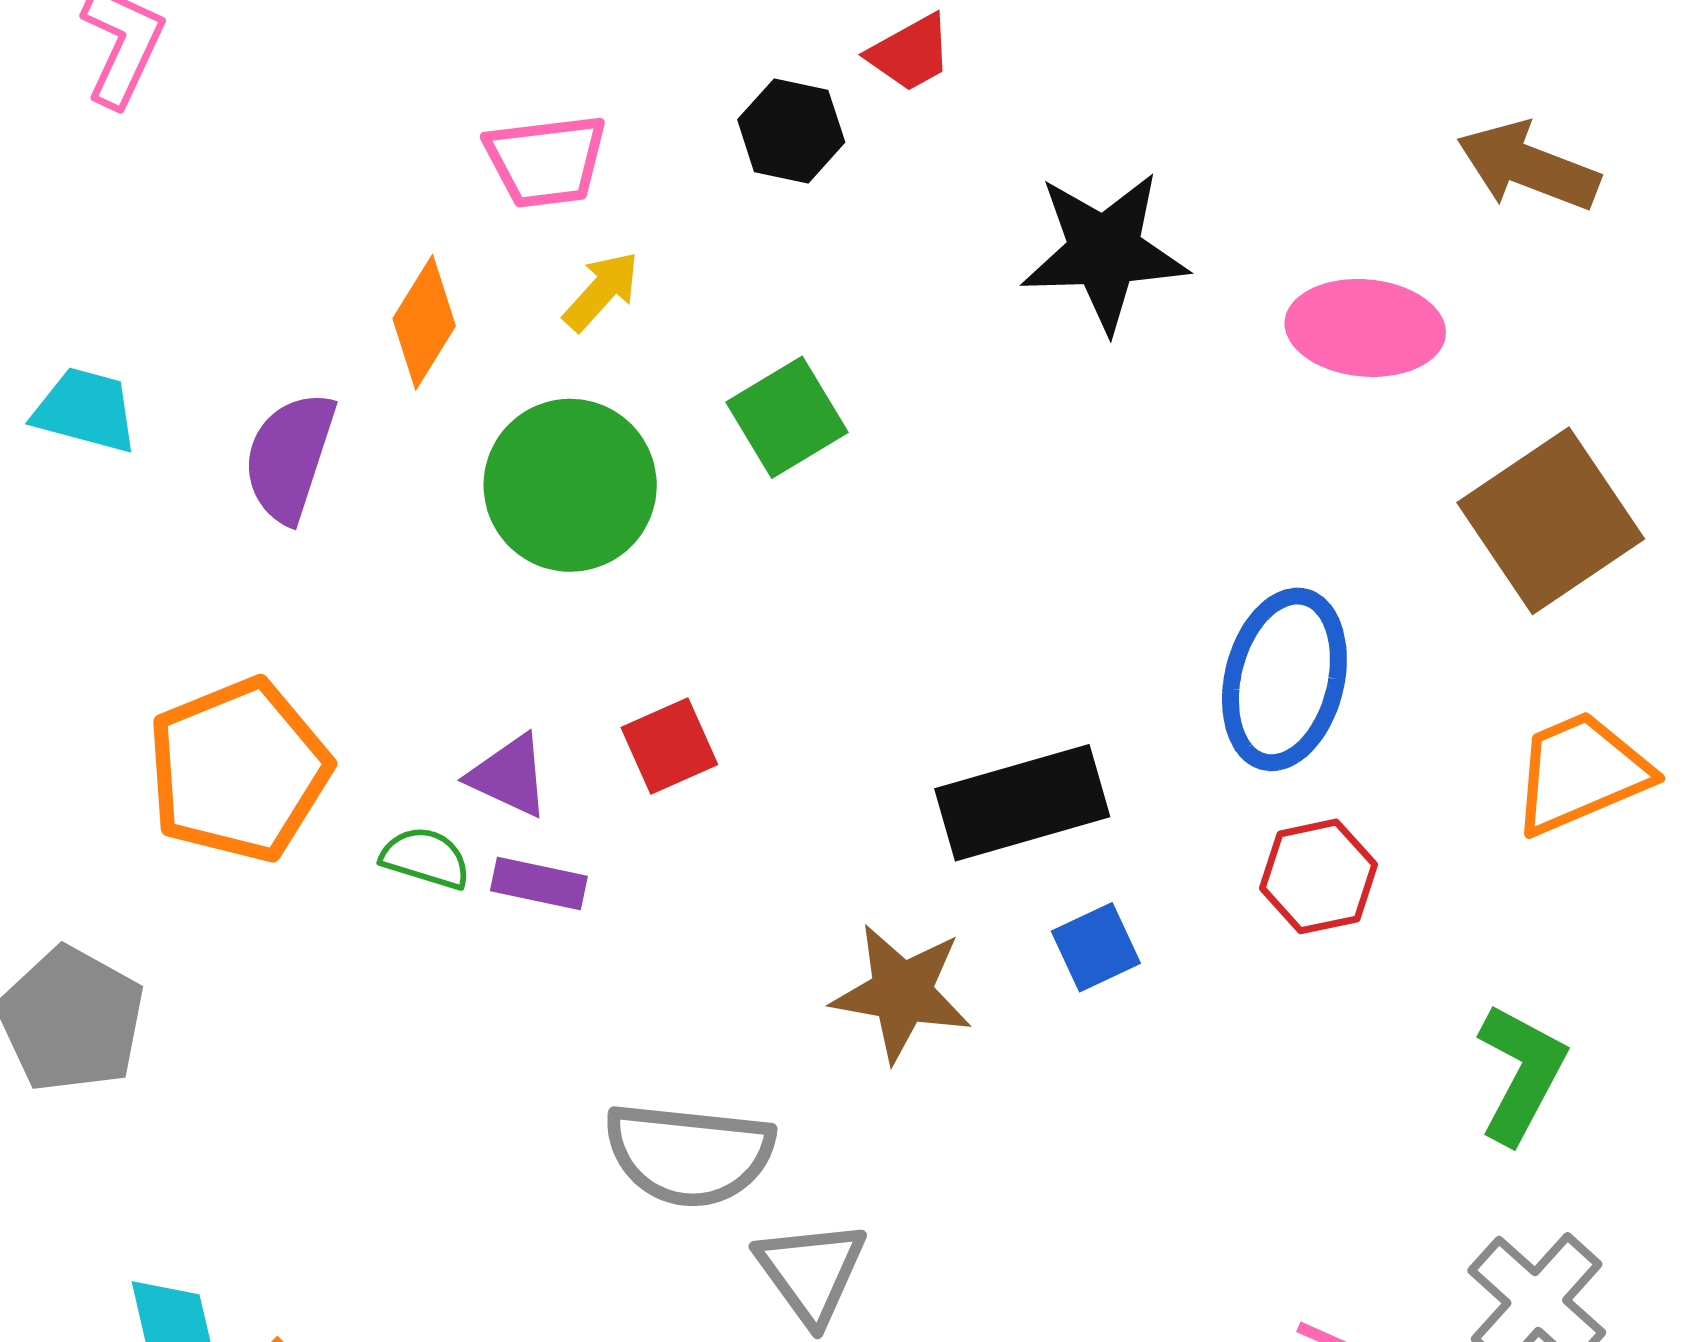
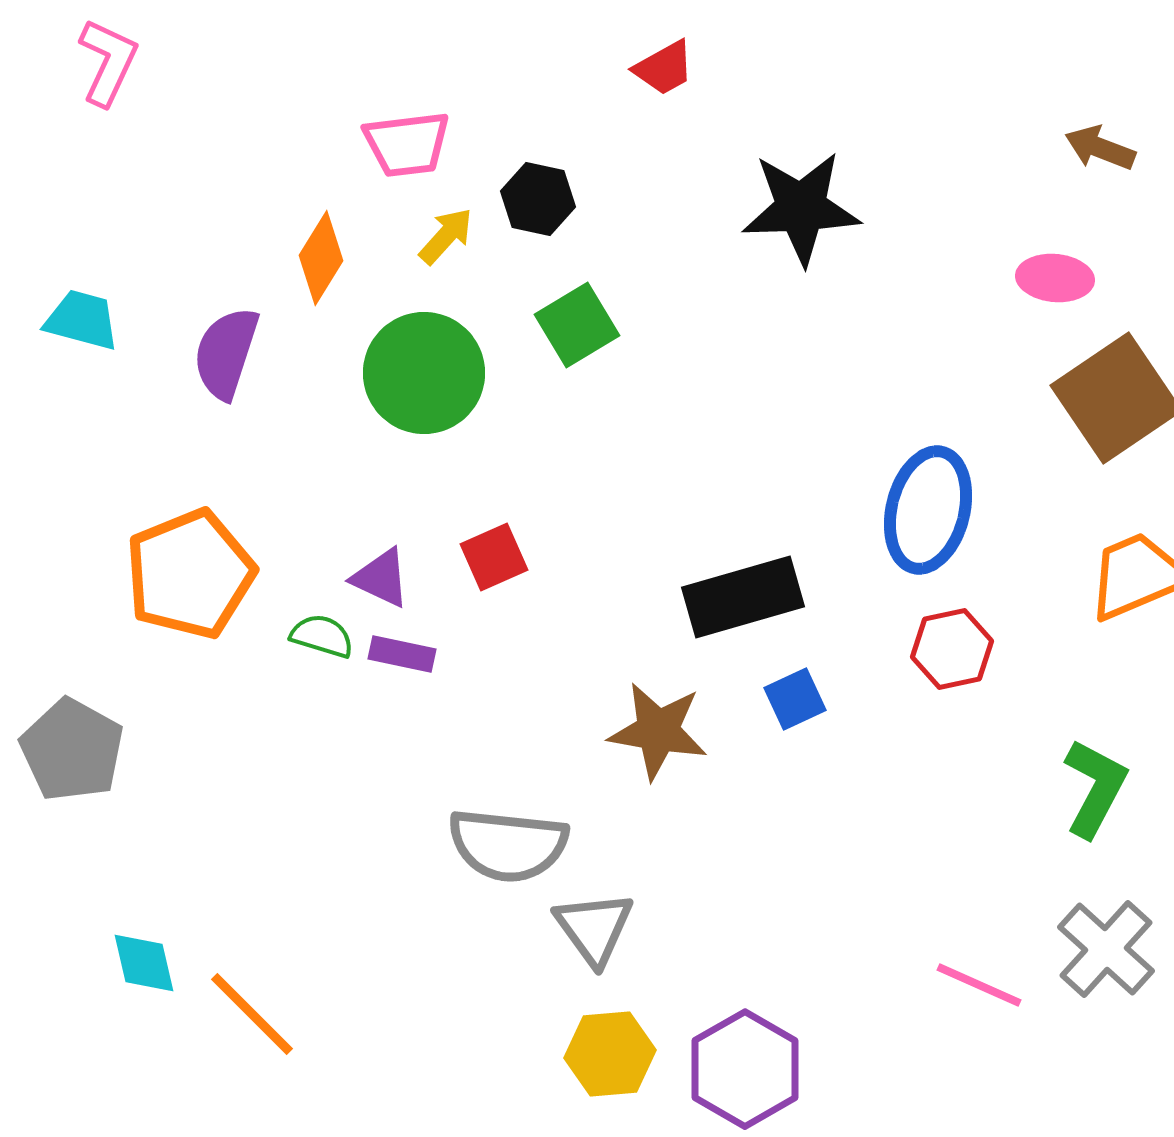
black hexagon: (791, 131) -> (538, 199), moved
brown arrow: (1528, 166) -> (1100, 148), size x0.7
pink ellipse: (1365, 328) -> (1055, 278), moved, size x0.7

